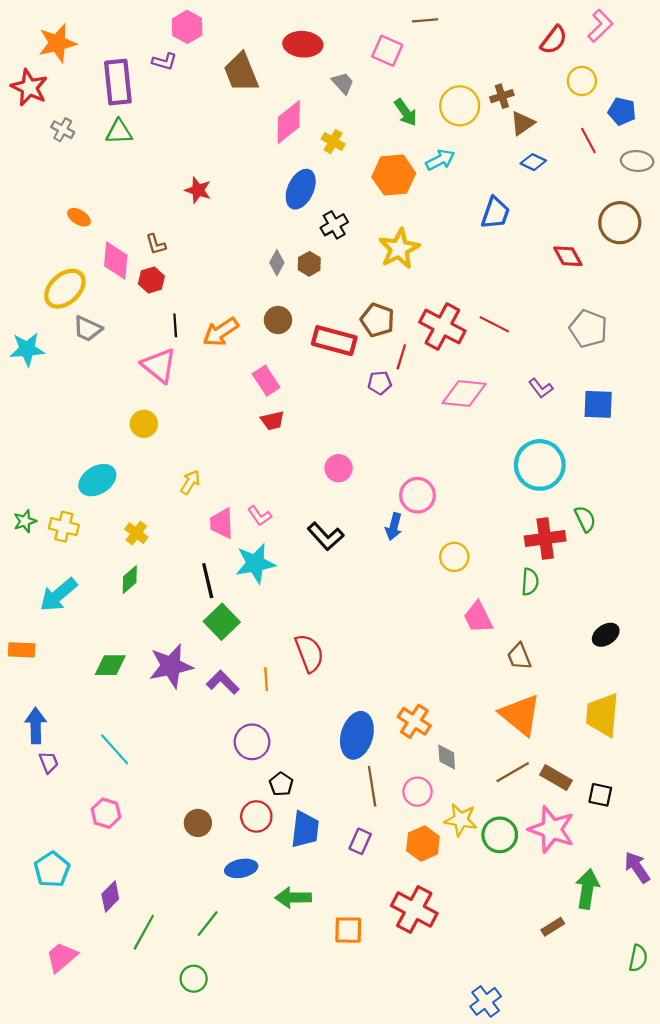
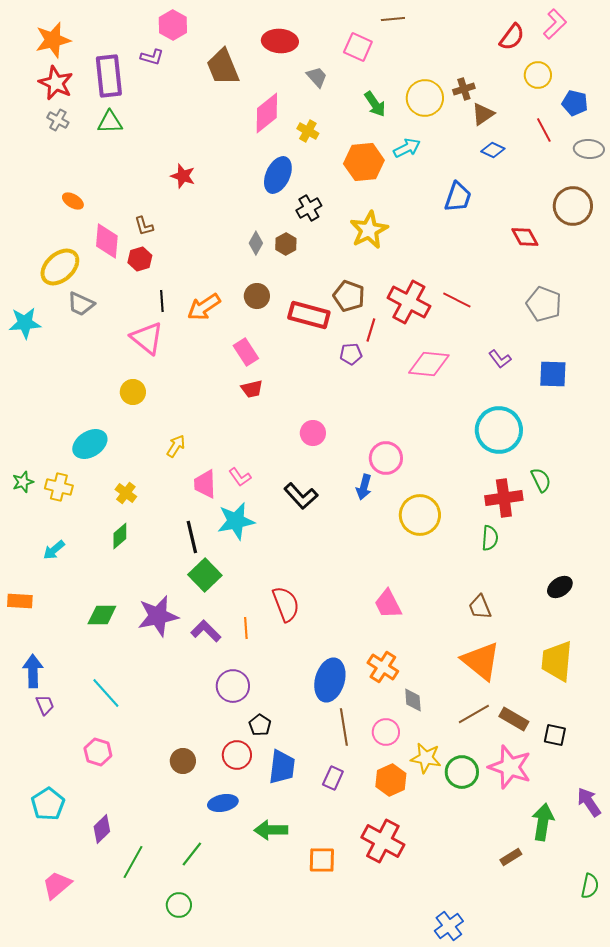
red star: (29, 87) -> (56, 83), moved
yellow circle: (454, 557) -> (420, 515), size x1.5
cyan arrow: (58, 595) -> (54, 550), size x0.6
pink trapezoid: (478, 617) -> (388, 604), moved

